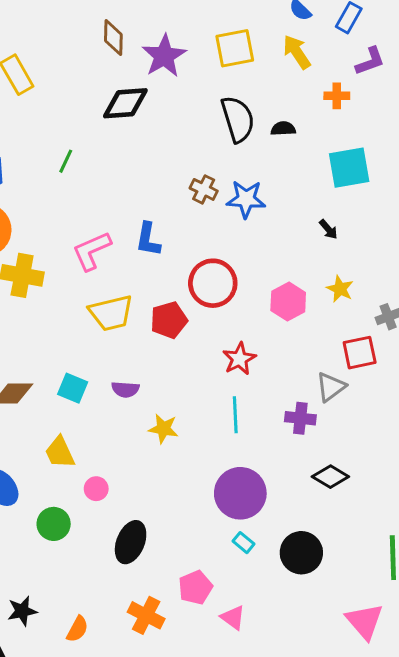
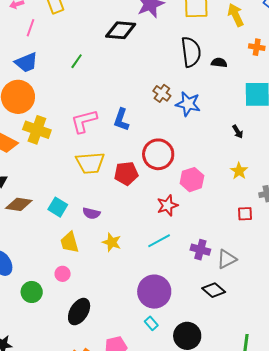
pink hexagon: (288, 301) -> (192, 180), moved
red square: (360, 353) -> (245, 214), size x0.7
gray triangle: (331, 387) -> (227, 259), moved
cyan line: (235, 415) -> (159, 241), turned 55
yellow trapezoid: (60, 452) -> (70, 242), moved

